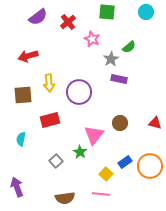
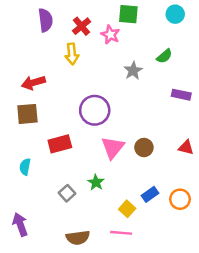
purple semicircle: (38, 17) -> (45, 20), turned -60
pink star: (92, 39) -> (110, 35), moved
green semicircle: (129, 47) -> (164, 56), moved
red arrow: (28, 56) -> (33, 83), moved
purple rectangle: (119, 79) -> (181, 95), moved
yellow arrow: (49, 83) -> (72, 54), moved
pink triangle: (94, 135) -> (113, 148), moved
orange circle: (150, 166) -> (180, 199), size x0.7

